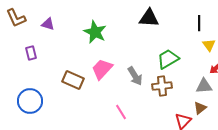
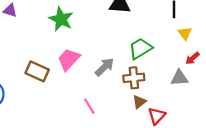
gray arrow: (135, 76) -> (105, 67), turned -102
brown triangle: (200, 108) -> (139, 102), moved

